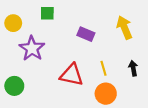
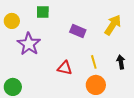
yellow arrow: (124, 28) -> (113, 25), turned 55
red triangle: (72, 75) -> (65, 68), size x0.7
green circle: (14, 86) -> (13, 87), moved

